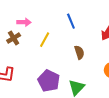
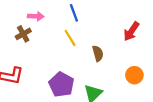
blue line: (71, 21) -> (74, 13), moved
yellow line: (45, 40) -> (70, 38), moved, turned -63

